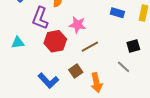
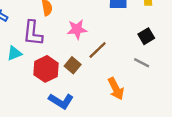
red hexagon: (55, 41) -> (46, 69), moved
cyan triangle: (18, 42) -> (14, 53), moved
brown square: (76, 71) -> (73, 65), moved

